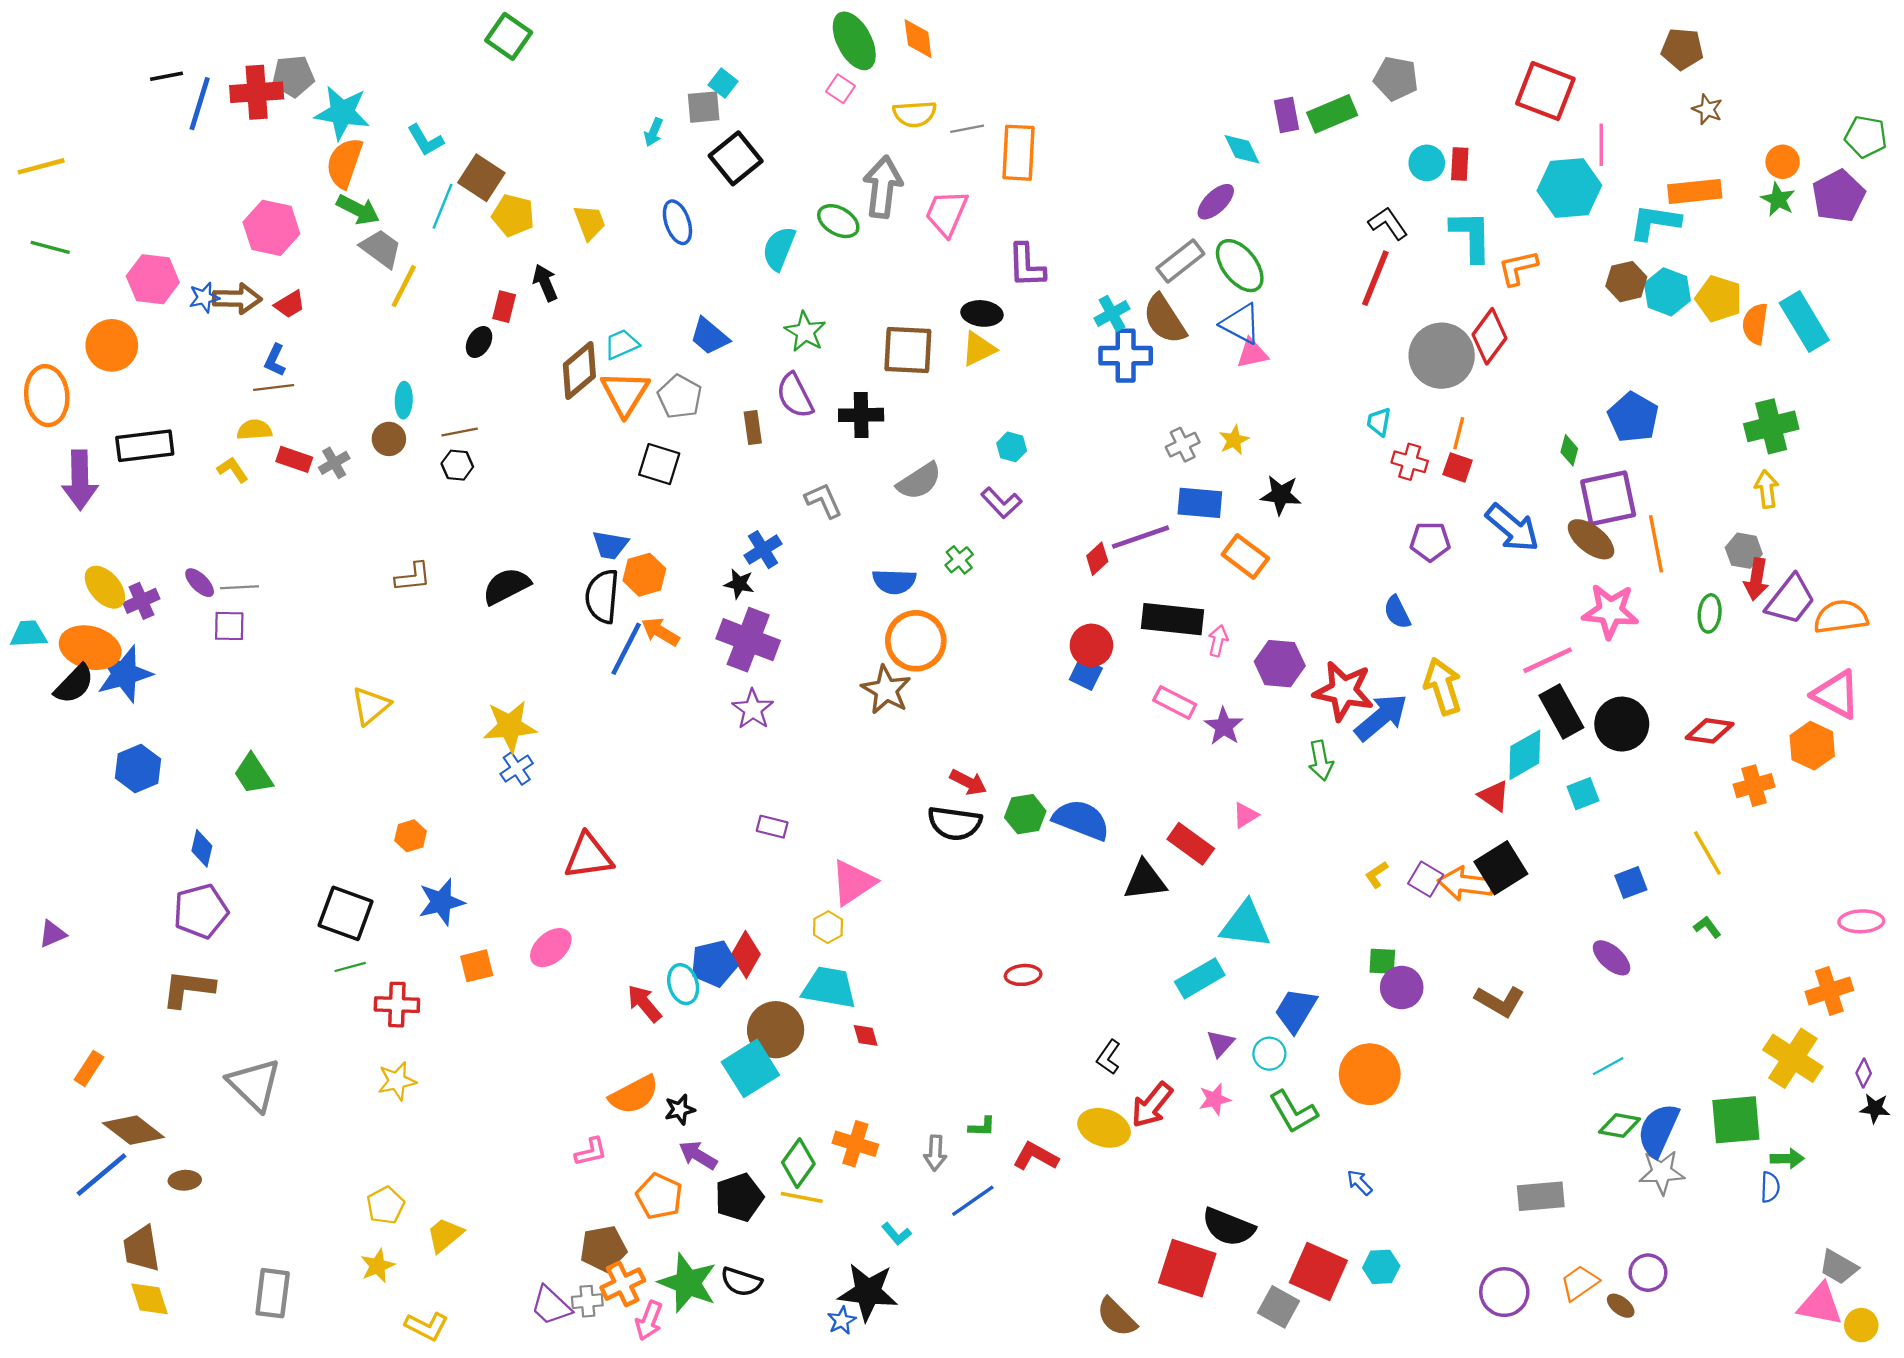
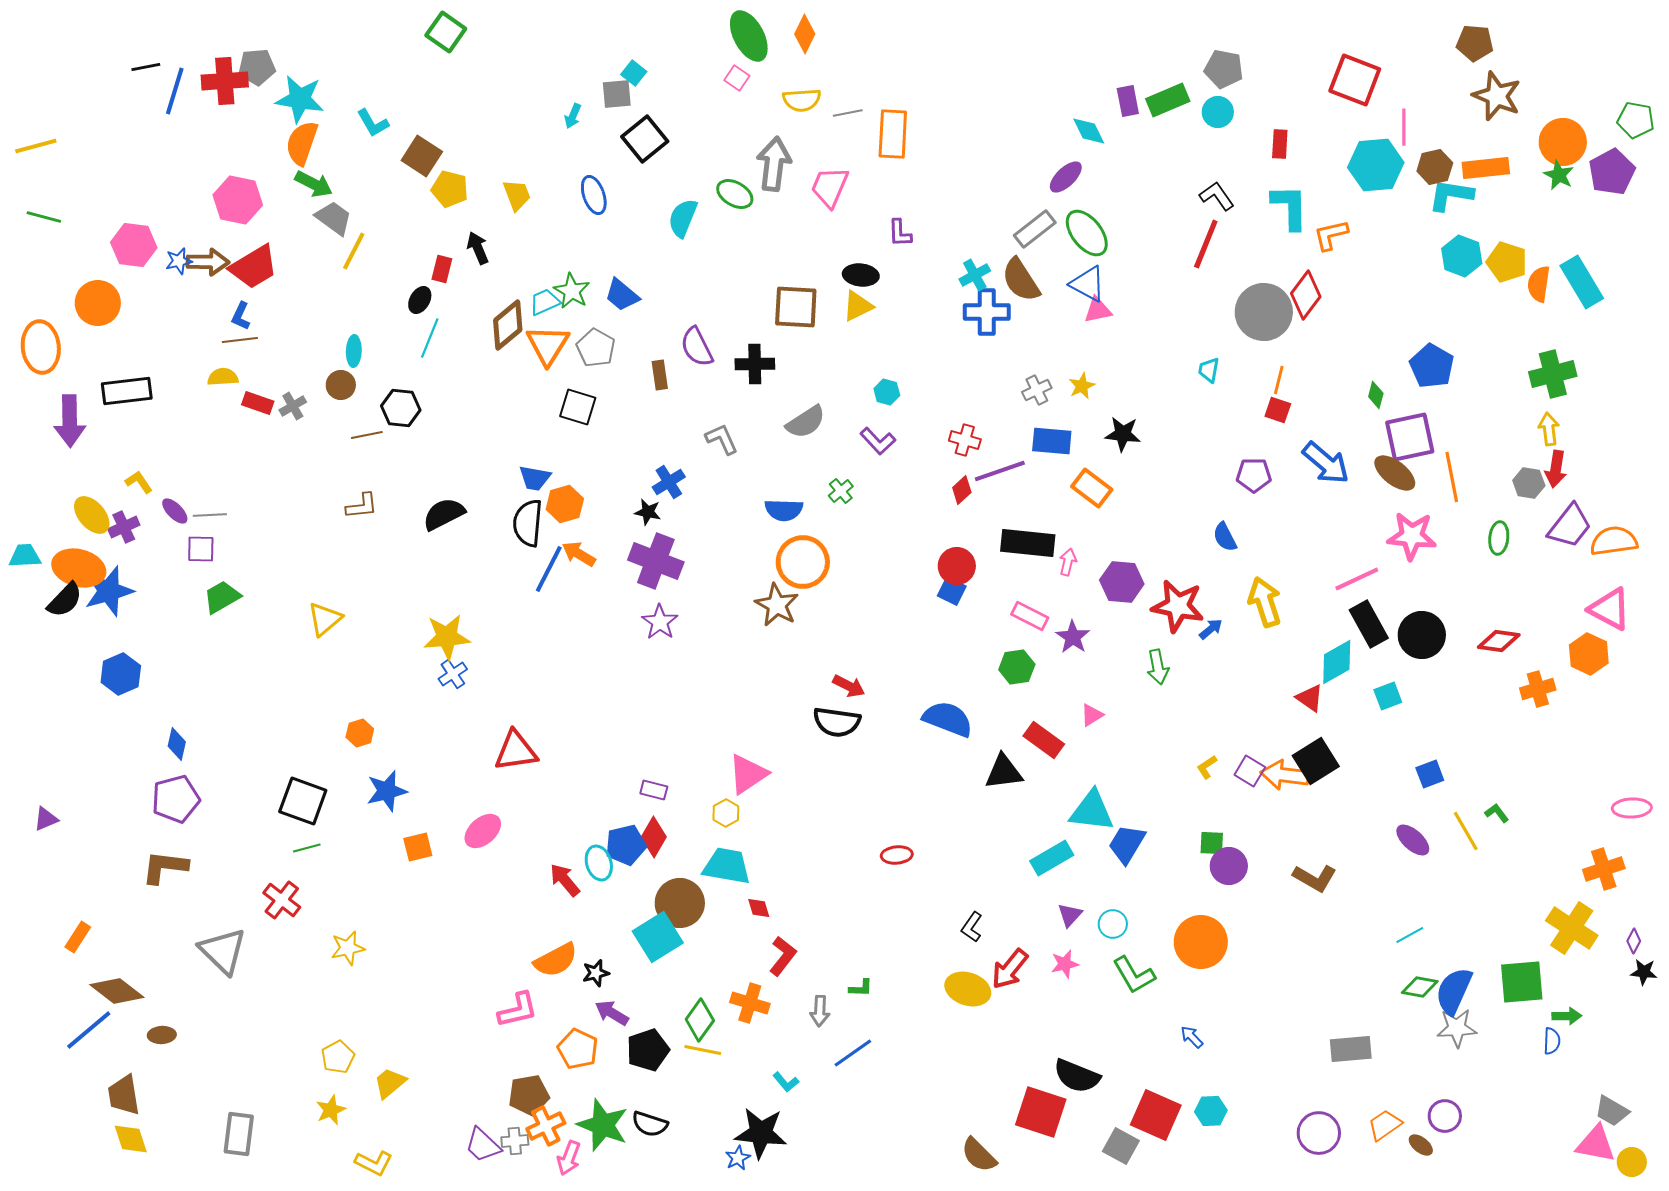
orange diamond: (918, 39) -> (805, 34), turned 33
brown star: (1707, 109) -> (1497, 96), size x1.8
orange circle: (1783, 162) -> (1563, 142), size x1.6
cyan circle: (1427, 163) -> (1218, 112), moved
cyan line: (443, 206) -> (430, 338), moved
purple L-shape: (1026, 266) -> (900, 233), size x0.7
brown hexagon: (1626, 282) -> (1435, 167), moved
red trapezoid: (290, 304) -> (254, 267), size x1.8
green star: (805, 332) -> (572, 291), moved
brown line: (460, 432) -> (367, 435), moved
red cross: (1410, 462) -> (965, 440), moved
black hexagon: (457, 465) -> (401, 408), size x1.4
yellow L-shape: (233, 470) -> (139, 482), moved
red arrow: (1756, 579) -> (1556, 469), moved
blue arrow: (1381, 717) -> (1211, 629), size x0.5
green trapezoid: (253, 774) -> (222, 597), moved, turned 93
green hexagon: (1025, 814) -> (1017, 667), moved
purple rectangle: (772, 827) -> (654, 790), moved
yellow line: (1707, 853) -> (1466, 831), moved
red cross: (397, 1005) -> (282, 900), moved, turned 36
blue trapezoid: (1296, 1010) -> (1127, 844), moved
pink L-shape: (591, 1152) -> (518, 1010), size x1.4
red L-shape: (1036, 1156) -> (783, 956), moved, turned 99

